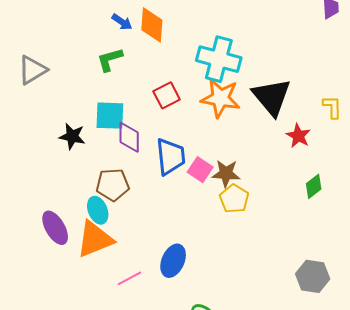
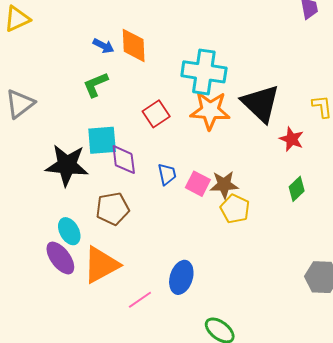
black star: (72, 136) -> (67, 165), size x1.6
blue trapezoid: (171, 157) -> (167, 174), size x0.6
green diamond: (314, 186) -> (297, 189), moved
cyan ellipse: (98, 210) -> (69, 231), moved

